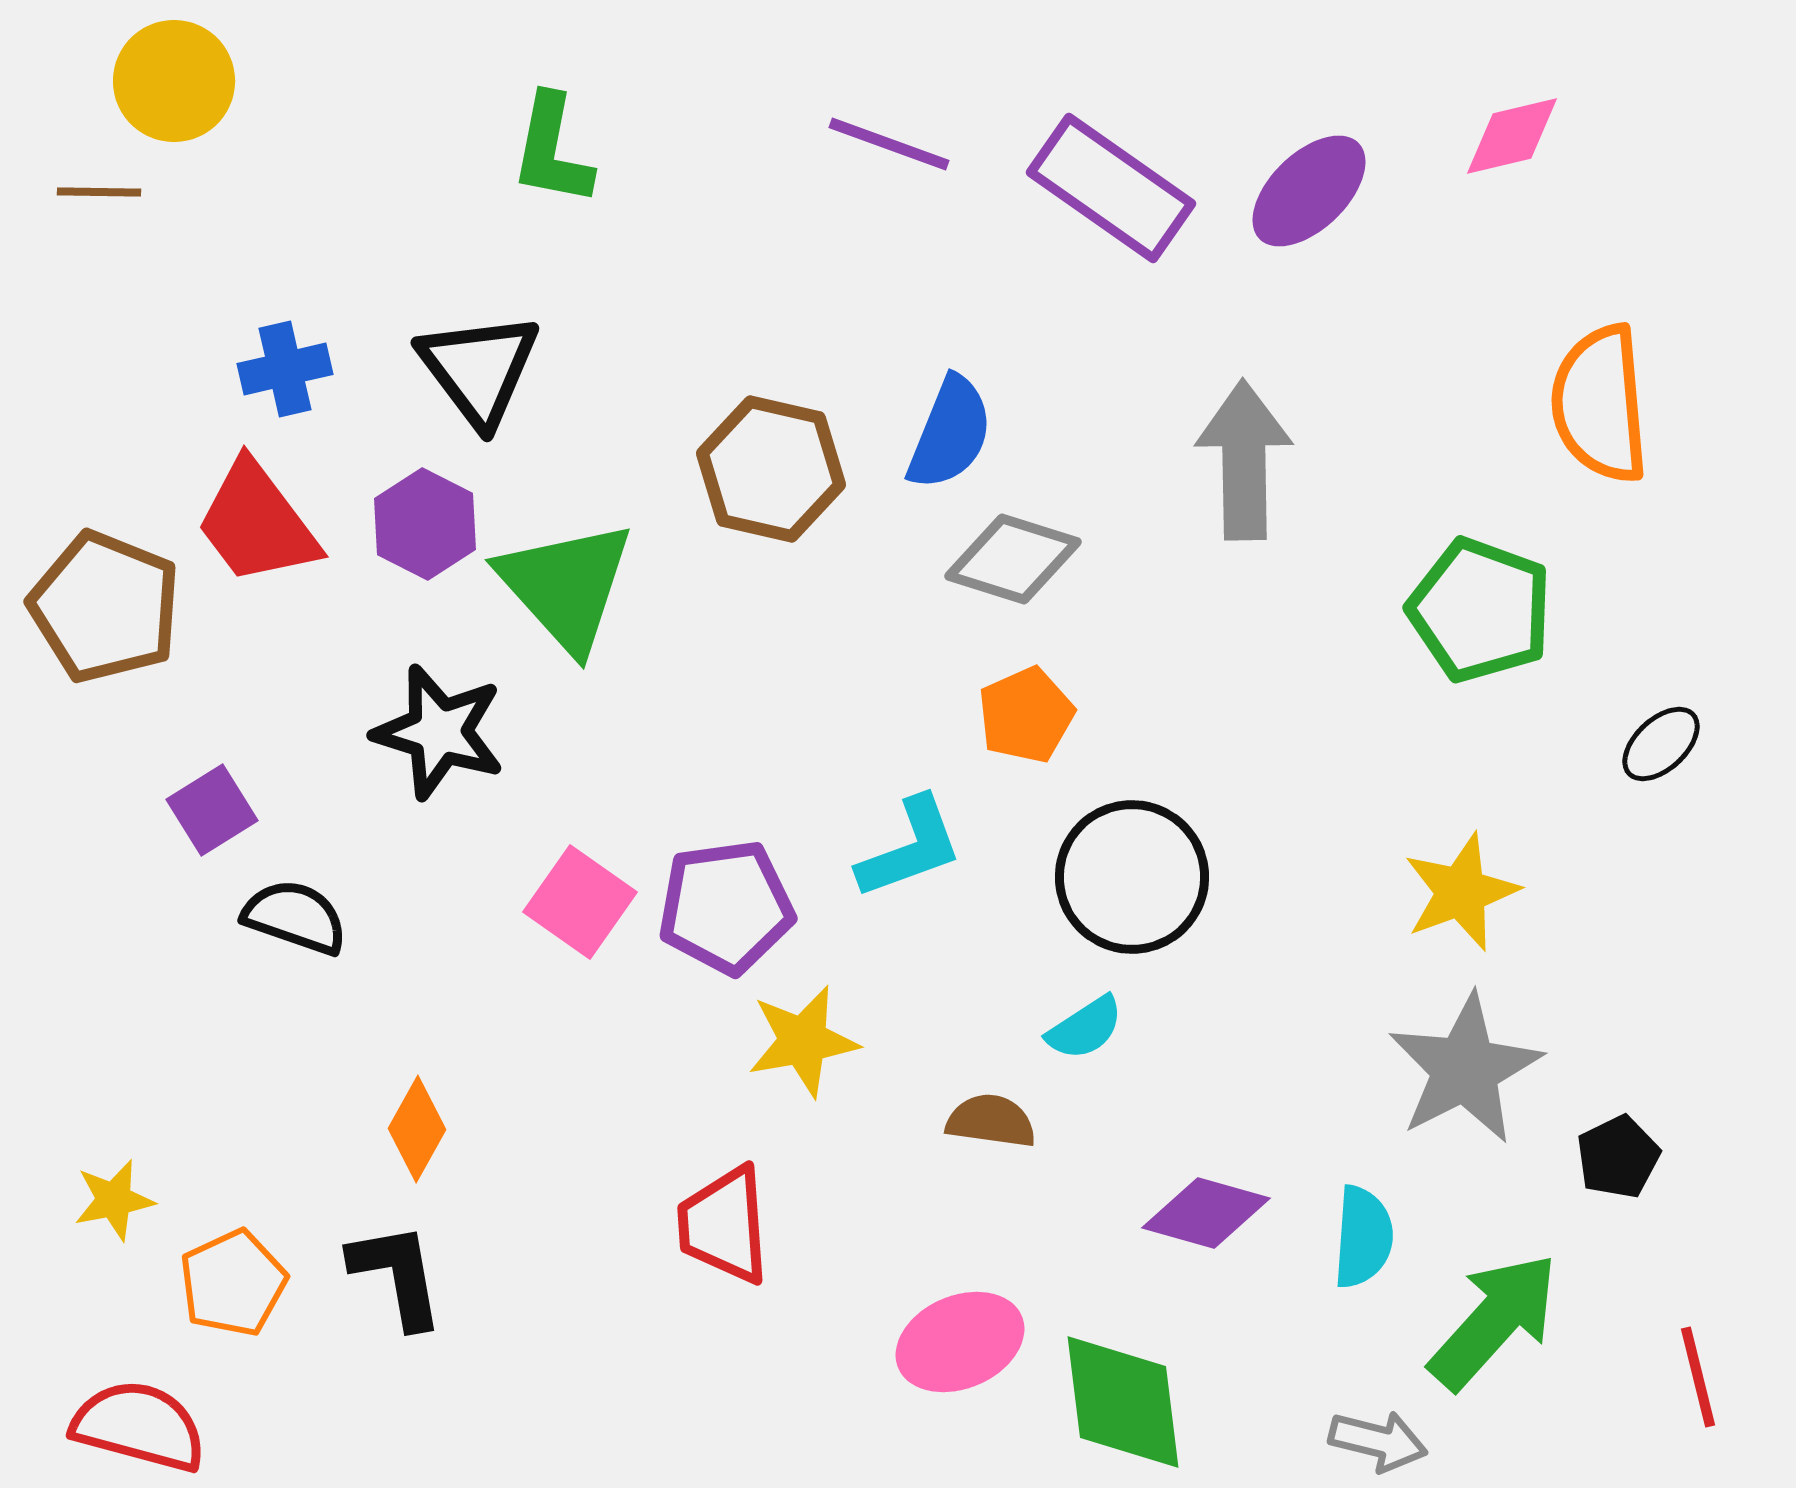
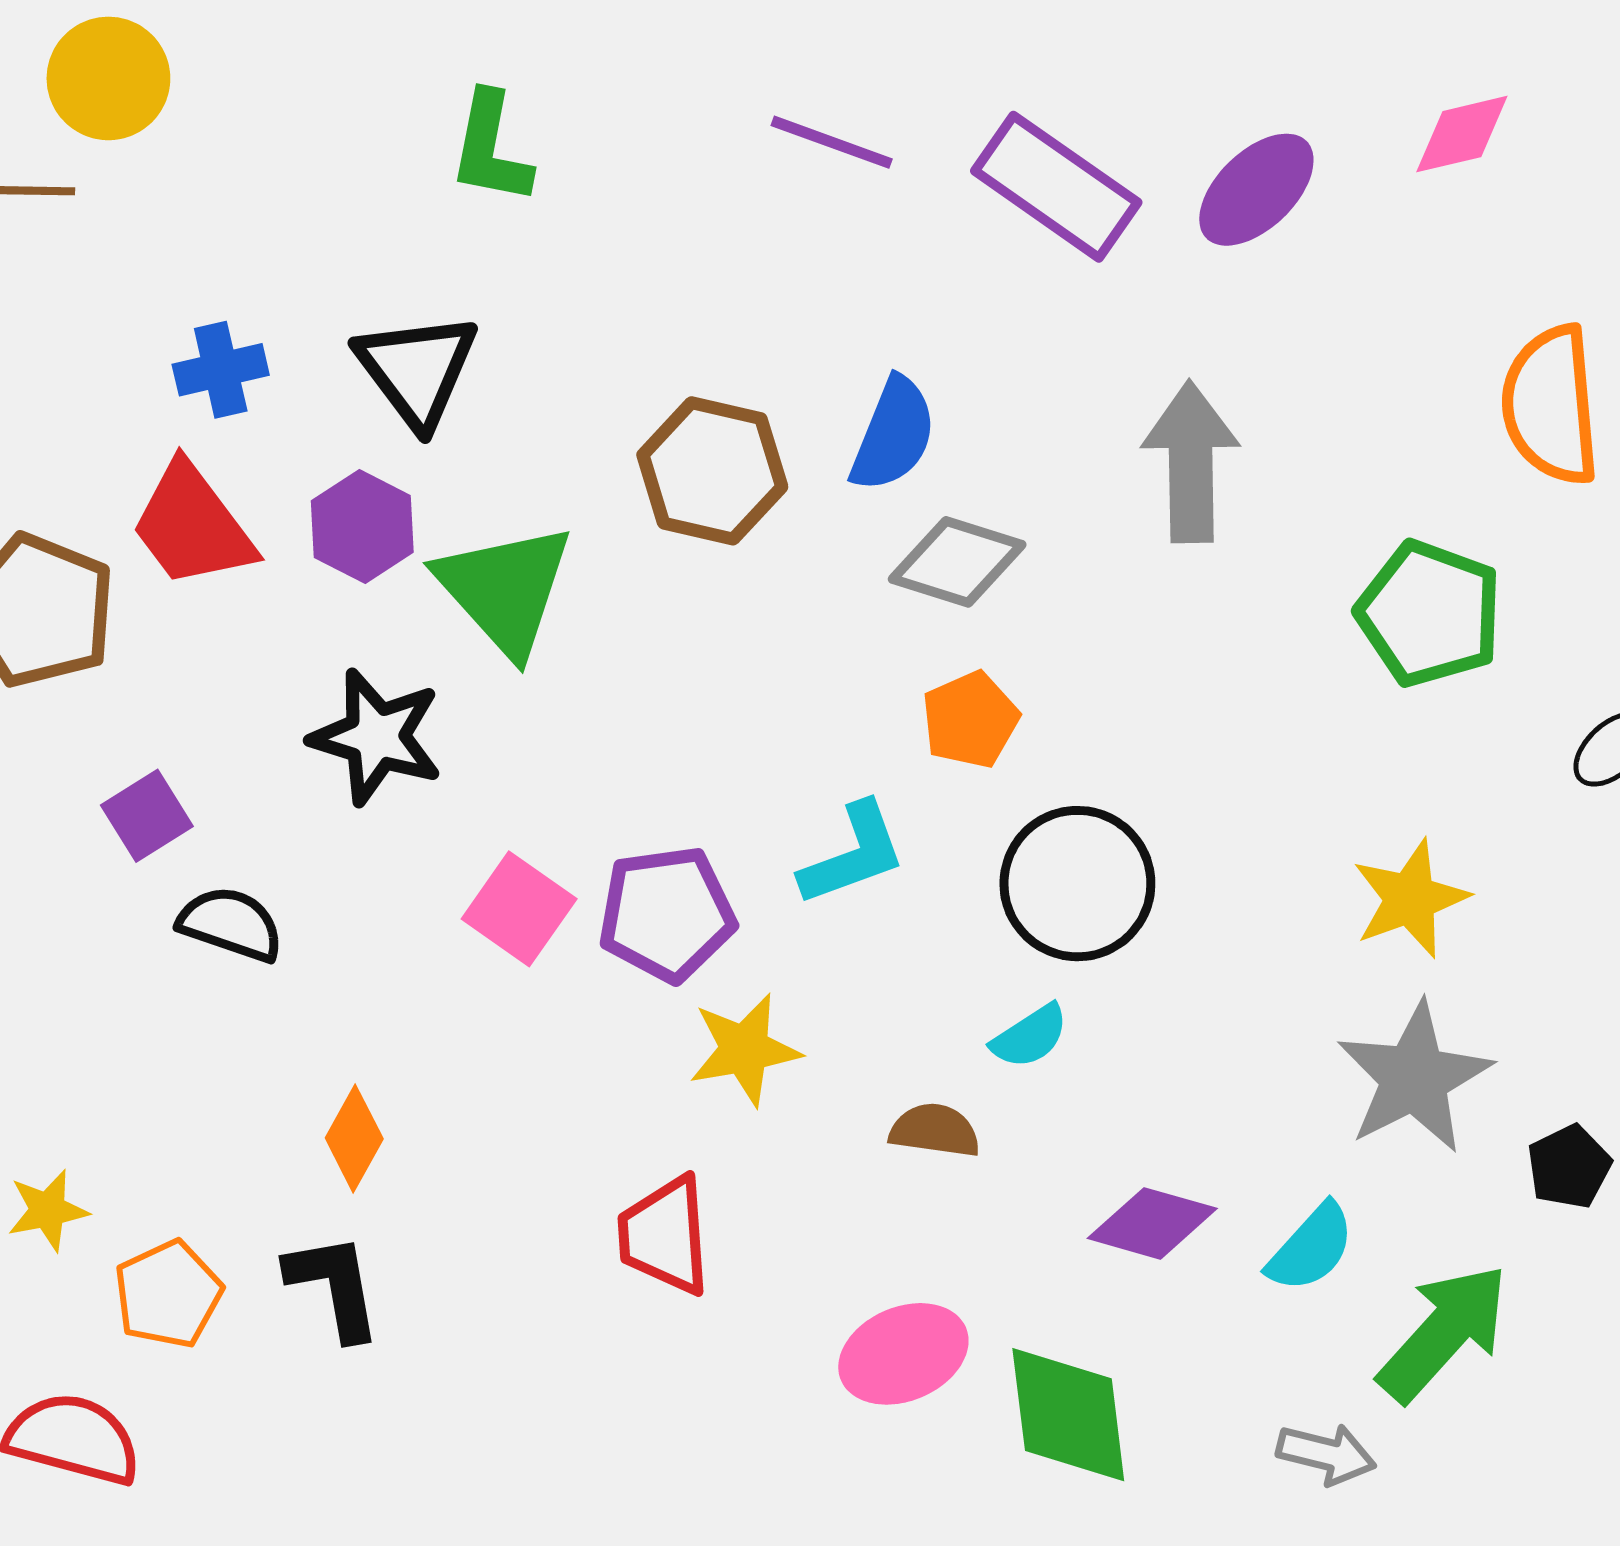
cyan semicircle: (1363, 1237) -> (1311, 1248), turned 38

